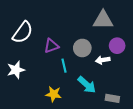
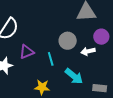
purple triangle: (51, 46) -> (27, 52), moved

